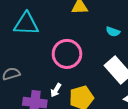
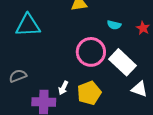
pink circle: (67, 54) -> (91, 52), moved

